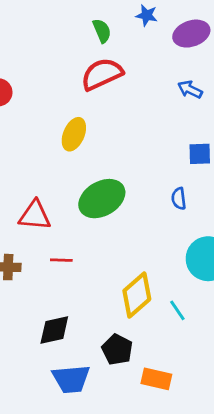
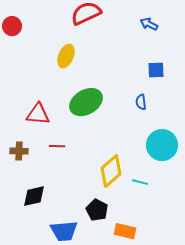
cyan line: (177, 310) -> (140, 182), turned -42
black diamond: (54, 330) -> (34, 196), moved

